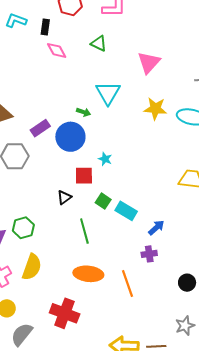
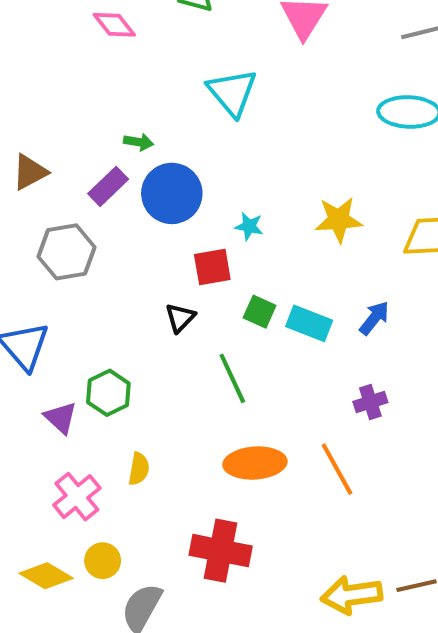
yellow star: (155, 109) -> (339, 220), moved
green arrow: (83, 112) -> (139, 142), moved
blue arrow: (156, 228) -> (374, 318), moved
yellow semicircle: (32, 267) -> (139, 469), size x0.6

